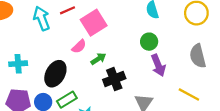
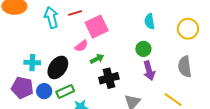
cyan cross: (18, 64) -> (32, 63), moved

